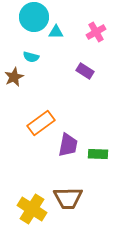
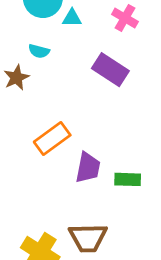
pink cross: (96, 32) -> (125, 18), turned -30
purple rectangle: (85, 71) -> (110, 70), size x1.5

